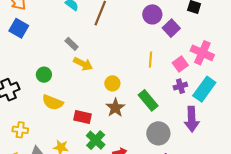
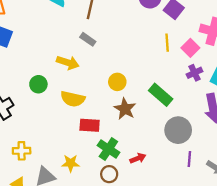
gray rectangle: (72, 44) -> (88, 39), moved
yellow line: (151, 59) -> (167, 43), moved
yellow arrow: (83, 64) -> (68, 63), moved
yellow semicircle: (53, 102) -> (73, 99), moved

